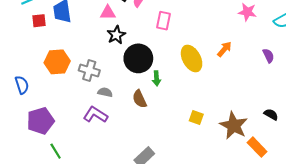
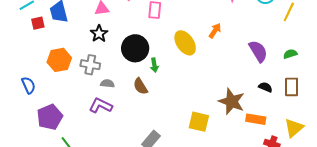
black star: (116, 35) -> (99, 34), moved
purple semicircle: (268, 56) -> (258, 51), moved, size x1.6
yellow square: (196, 117) -> (199, 122), moved, size x1.5
orange rectangle: (257, 147) -> (256, 119), turned -30

